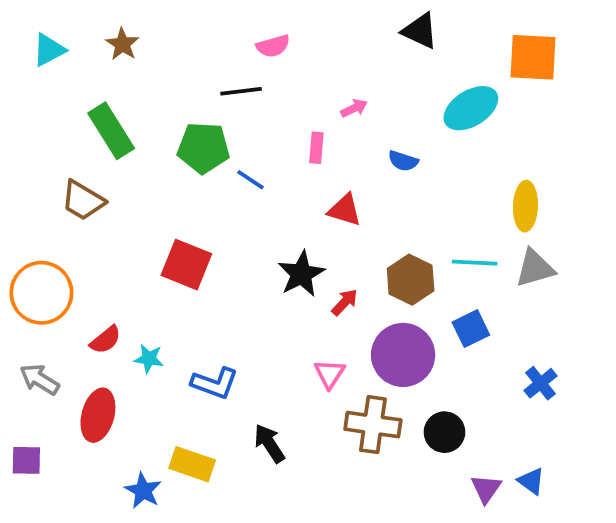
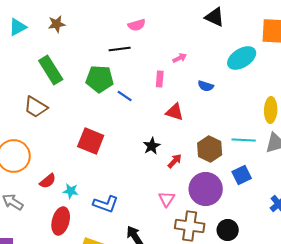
brown star: (122, 44) -> (57, 24), turned 30
black star: (301, 274) -> (152, 146), size x0.7
red ellipse: (98, 415) -> (61, 221), moved

